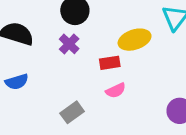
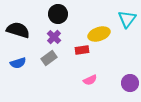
pink semicircle: (116, 90) -> (90, 80), moved
gray rectangle: (72, 112) -> (49, 58), moved

